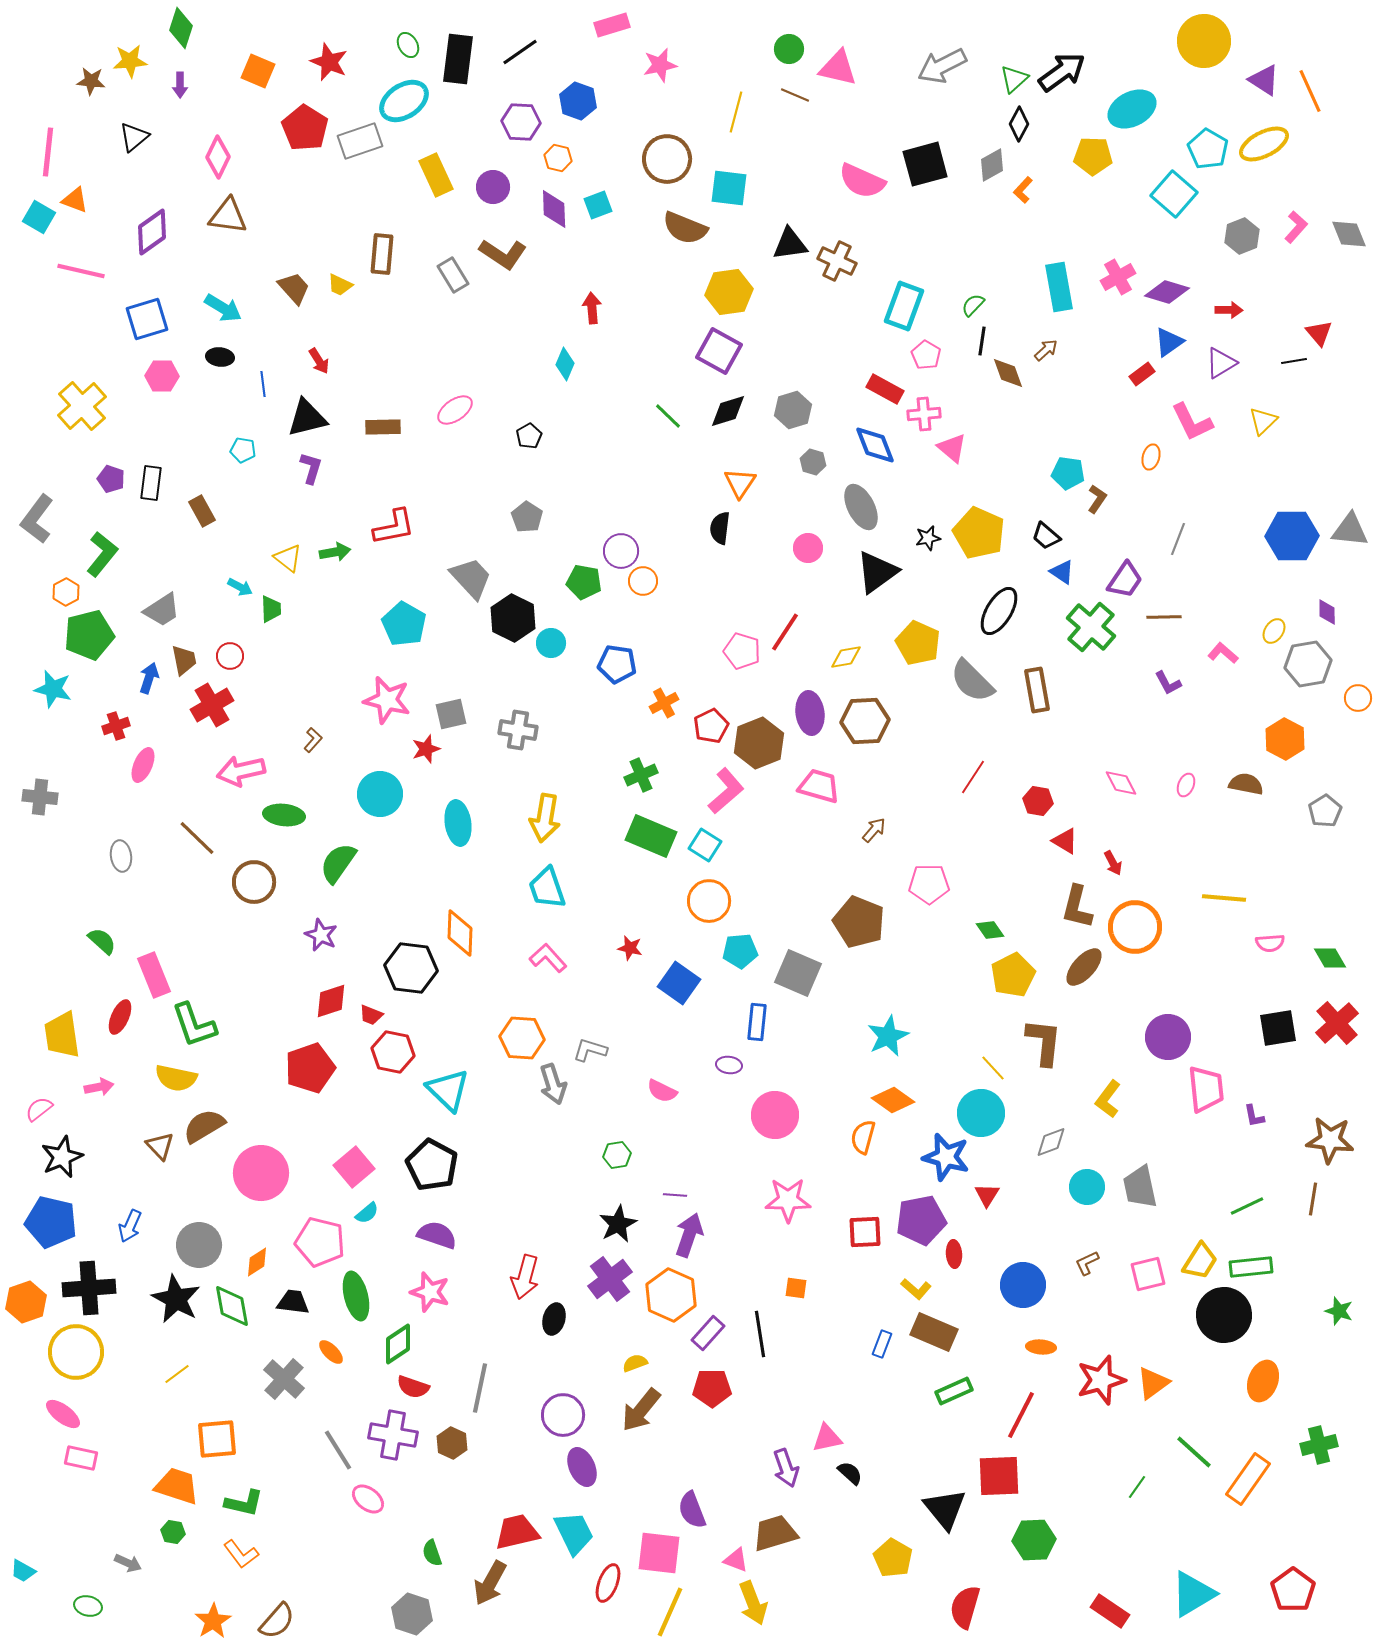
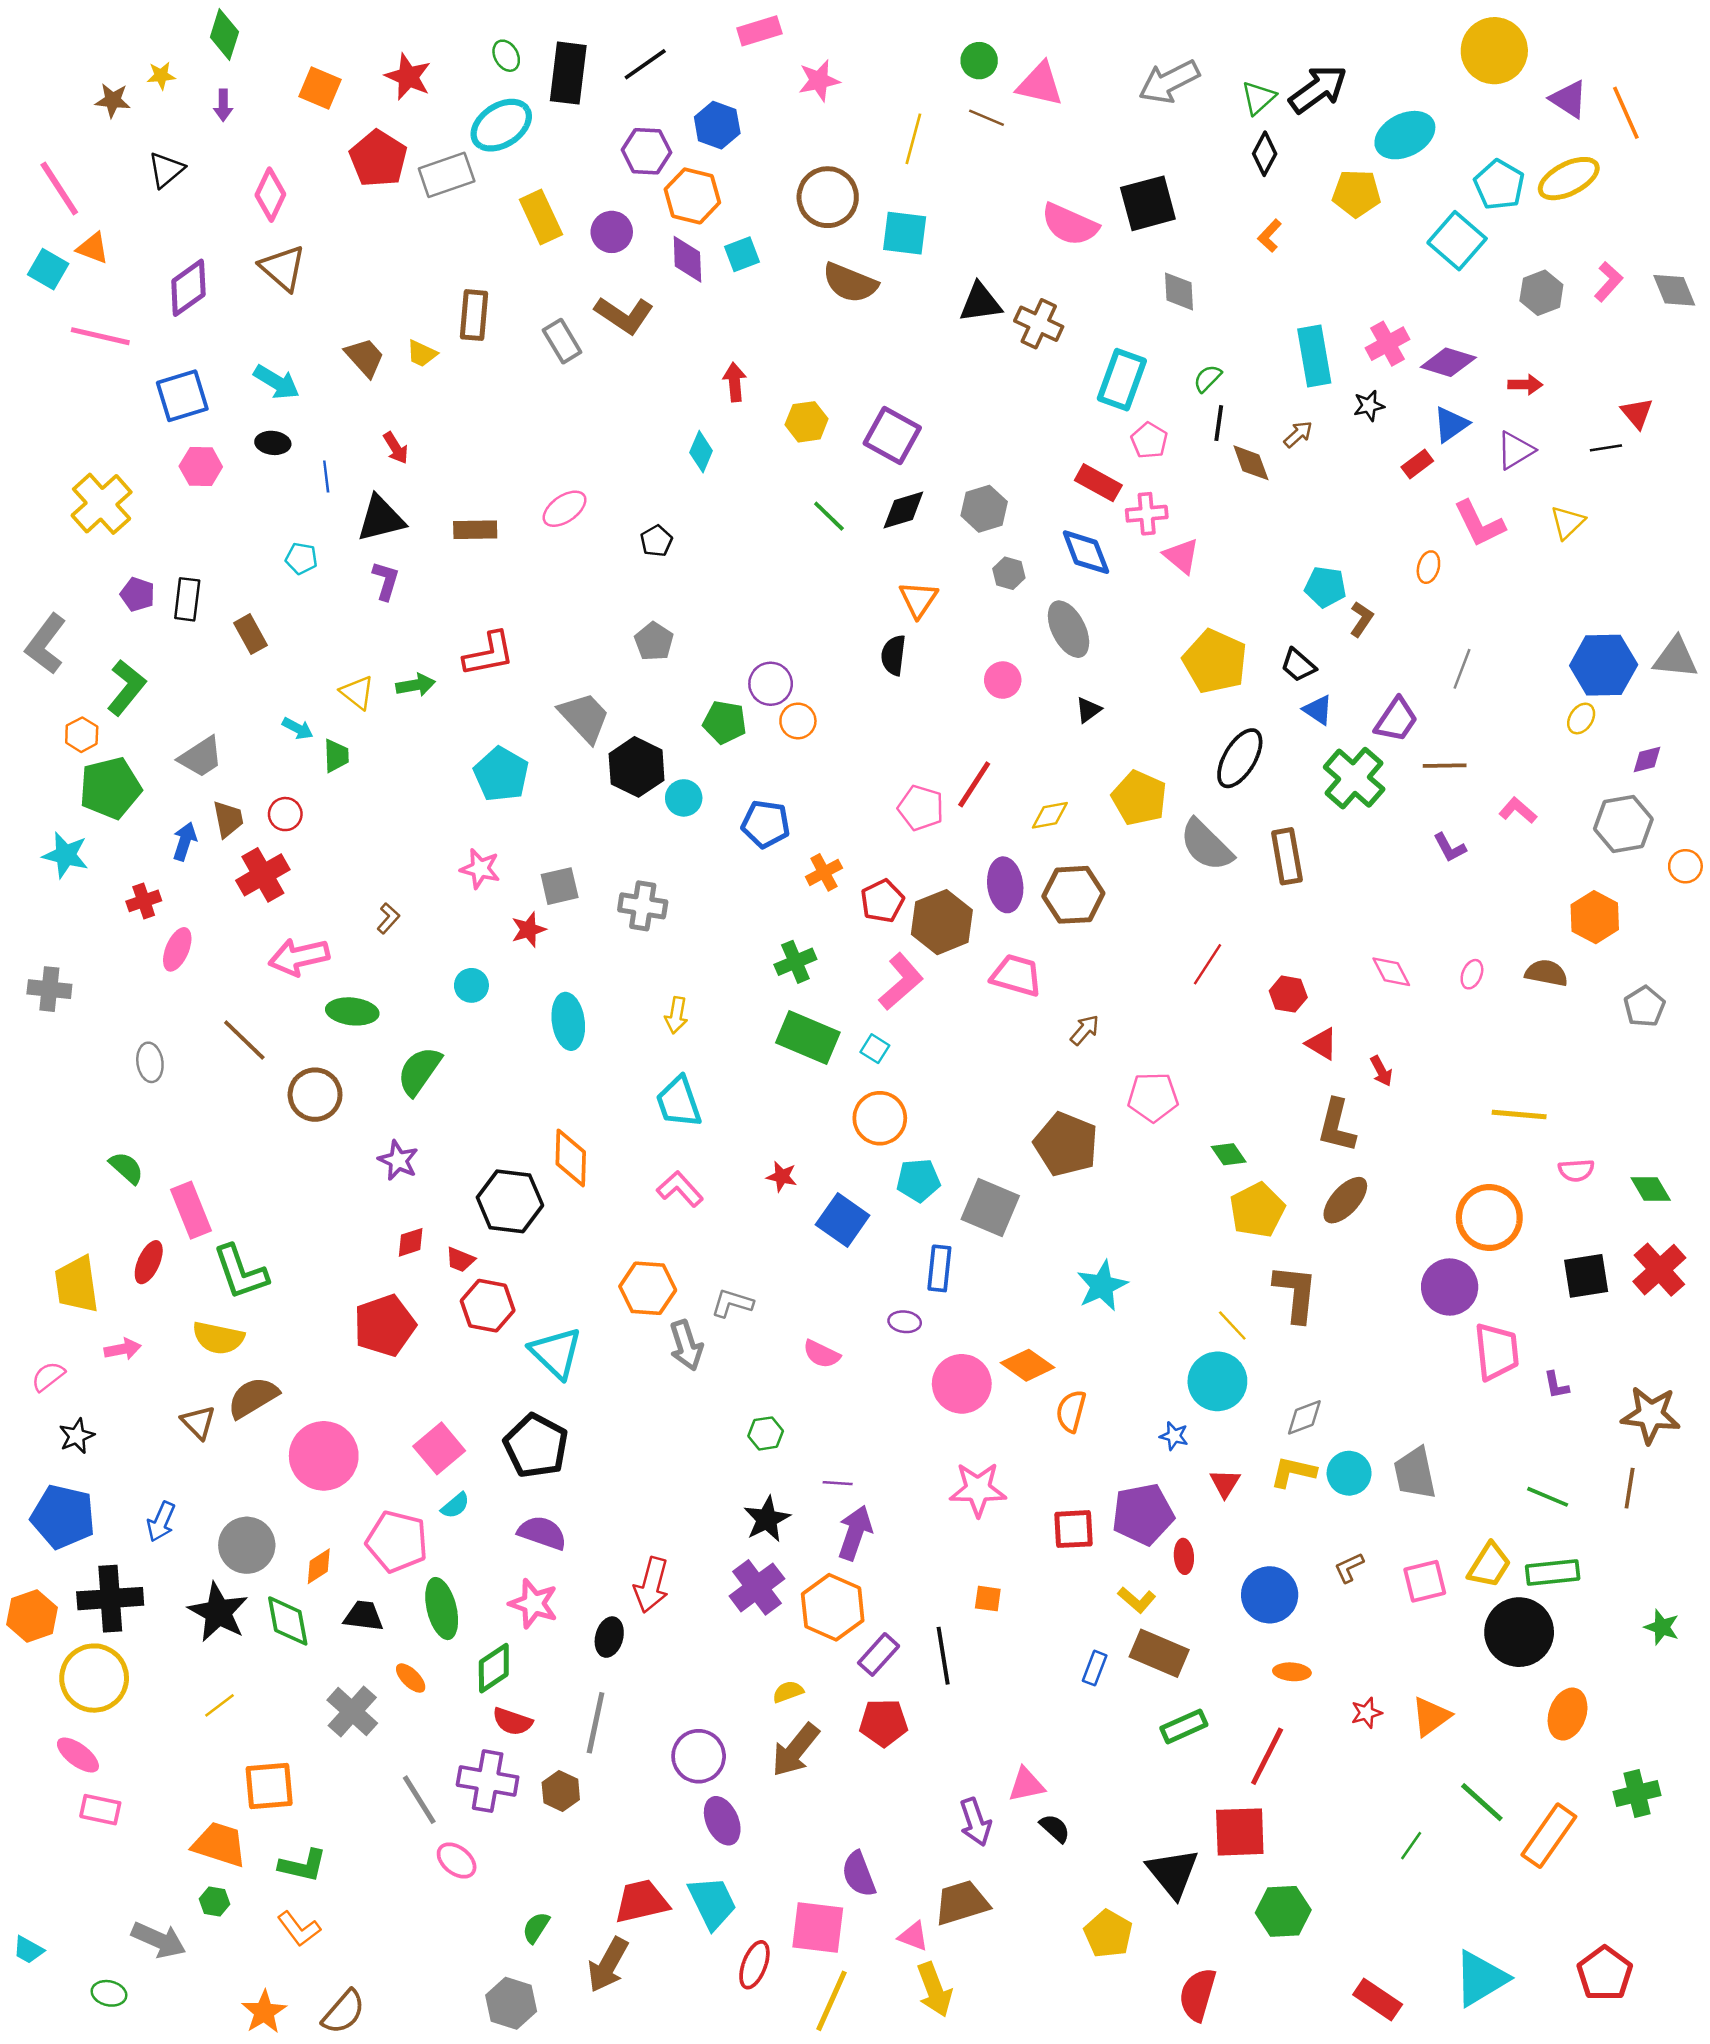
yellow star: (130, 61) -> (161, 76), size x0.7
pink line: (48, 152) -> (59, 188), turned -39
orange hexagon: (558, 158) -> (692, 196), size x1.6
gray diamond: (992, 165) -> (1179, 291), moved, turned -64
brown triangle: (228, 216) -> (283, 268), turned 33
yellow hexagon: (729, 292) -> (807, 422), moved, size x0.7
black star: (928, 538) -> (1369, 406), moved
black triangle: (877, 572) -> (1088, 710), size x0.5
purple diamond: (1327, 612) -> (1647, 759), turned 76
yellow ellipse: (1274, 631) -> (1581, 719), moved
pink star: (387, 700) -> (480, 869), size x0.7
cyan circle: (380, 794) -> (471, 985), size x0.6
yellow arrow: (545, 818) -> (676, 1015), size x0.6
cyan square: (705, 845) -> (875, 1049), size x0.7
orange circle: (1135, 927) -> (1489, 1218), moved
red diamond: (331, 1001) -> (411, 1242), size x0.7
yellow L-shape: (1108, 1099) -> (1293, 1472), moved, turned 66
orange diamond: (893, 1100) -> (1028, 1365), moved
black star: (62, 1157) -> (77, 1436), size x0.7
blue star: (946, 1157) -> (1174, 1436), size x0.5
green line: (1247, 1206) -> (1548, 1497), turned 48
black ellipse: (554, 1319) -> (609, 1637), moved
red star: (1101, 1380) -> (1366, 1713), size x0.5
green semicircle: (432, 1553) -> (536, 1928), turned 52
gray arrow: (128, 1563) -> (159, 1940), size x1.6

